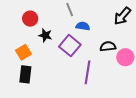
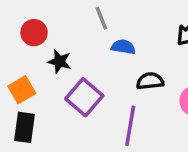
purple square: (70, 46) -> (84, 97), moved
black semicircle: (108, 46) -> (150, 81), moved

